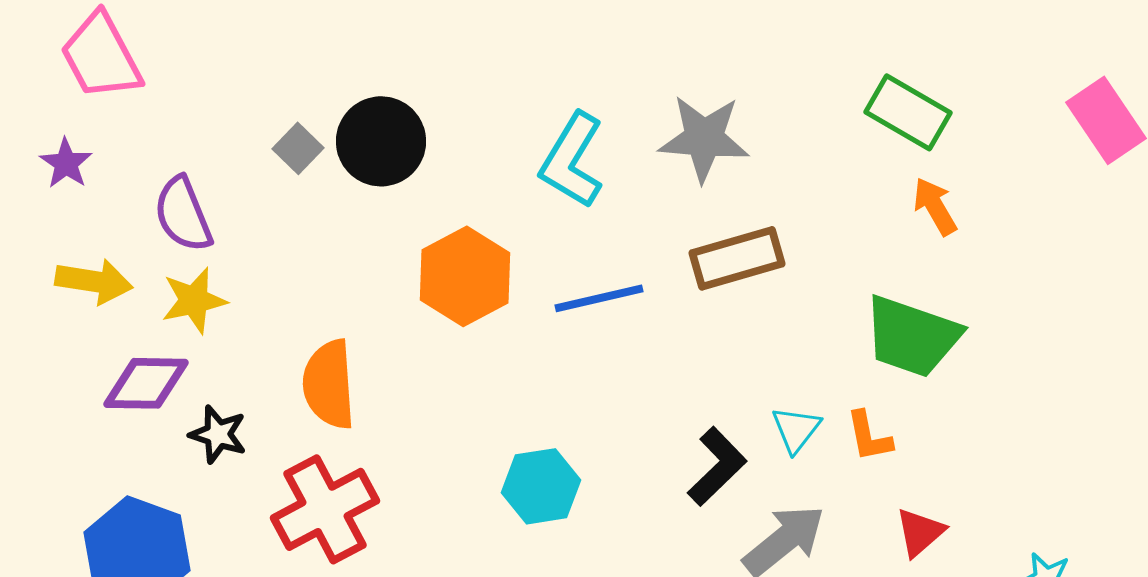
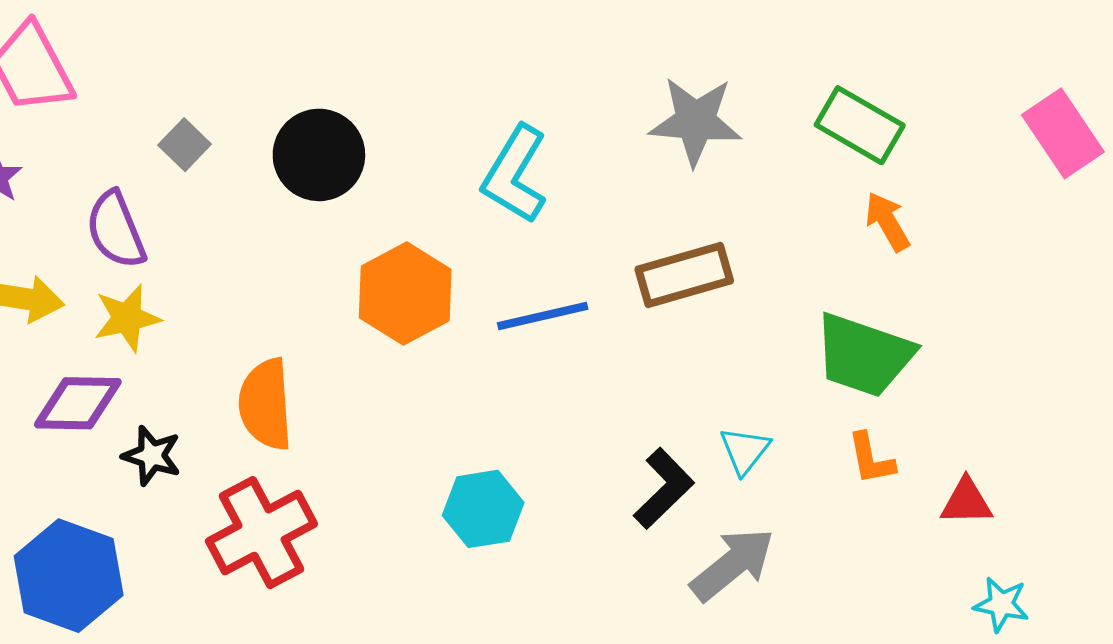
gray star: (704, 138) -> (696, 121), moved
gray square: (298, 148) -> (185, 145), moved
orange L-shape: (869, 436) -> (871, 459), moved
red triangle: (920, 532) -> (966, 502), moved, turned 40

